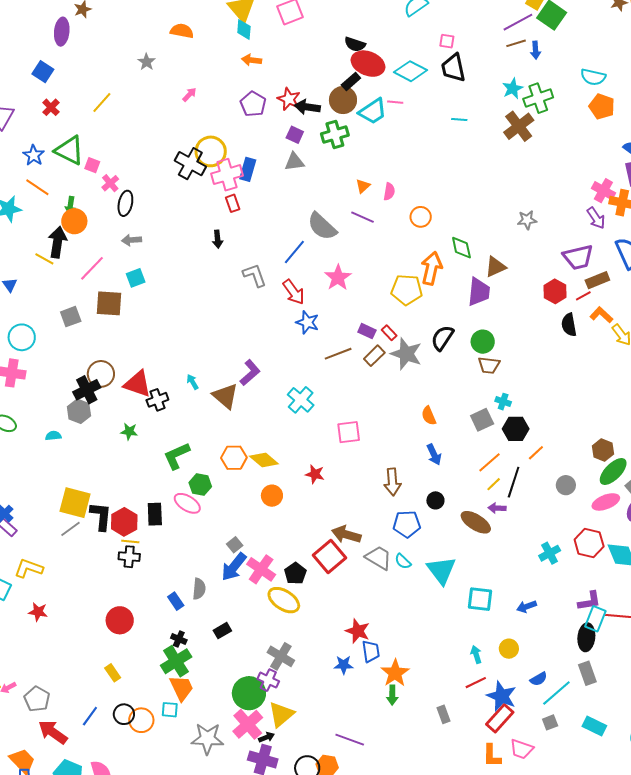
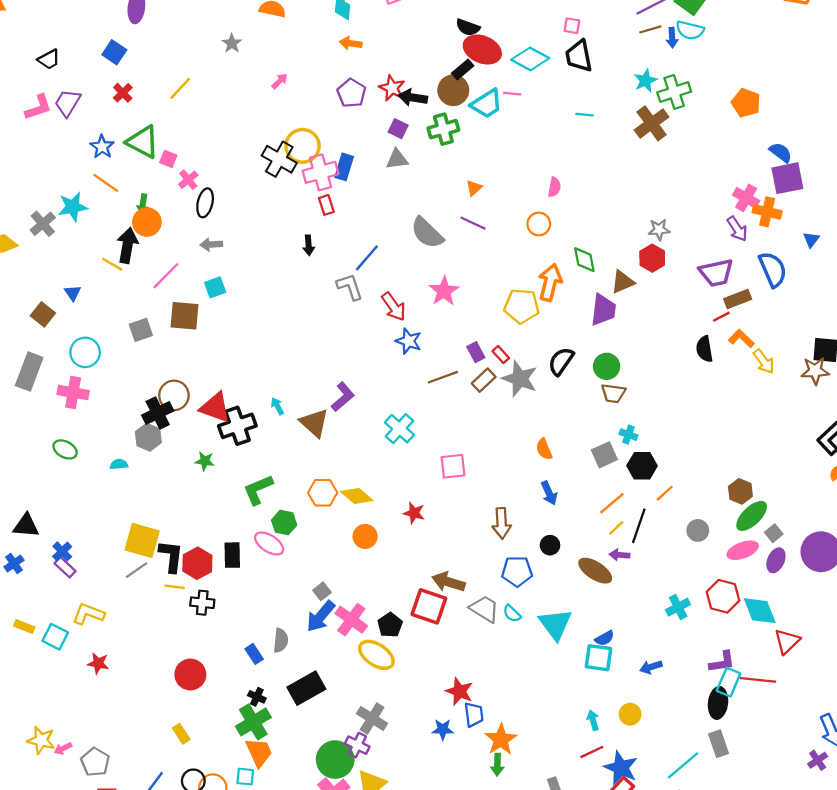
cyan semicircle: (593, 77) -> (690, 30), moved
pink semicircle: (389, 192) -> (554, 187), moved
blue line: (294, 252) -> (367, 258), moved
red hexagon: (555, 291) -> (652, 258), moved
purple rectangle: (367, 331) -> (476, 352), turned 36
black cross: (157, 400) -> (237, 426), size x1.5
yellow line: (130, 542) -> (175, 587), moved
red square: (329, 556) -> (429, 606), turned -32
black rectangle: (222, 631) -> (306, 688), size x1.8
blue semicircle: (539, 679) -> (605, 638), moved

